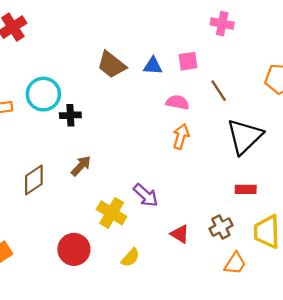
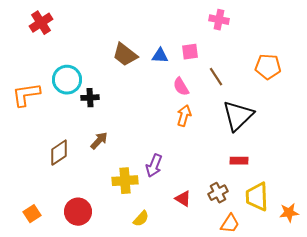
pink semicircle: (177, 102) -> (181, 87), turned -132
purple arrow: (146, 195) -> (154, 166), turned 70
yellow cross: (112, 213) -> (125, 181), turned -35
red circle: (74, 249) -> (78, 212), moved

